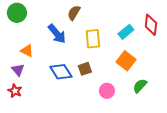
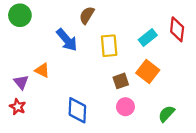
orange triangle: (27, 51) -> (42, 70), moved
brown square: (85, 69) -> (121, 81), moved
blue diamond: (61, 72) -> (77, 110), moved, turned 35
green semicircle: (140, 86) -> (167, 114), moved

